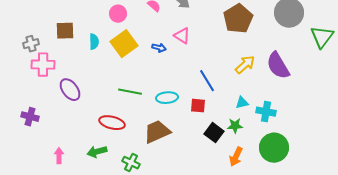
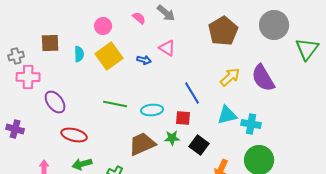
cyan triangle: (242, 103) -> (227, 115), size x1.5
red ellipse: (112, 123) -> (74, 135), moved
green star: (235, 126) -> (172, 138), moved

